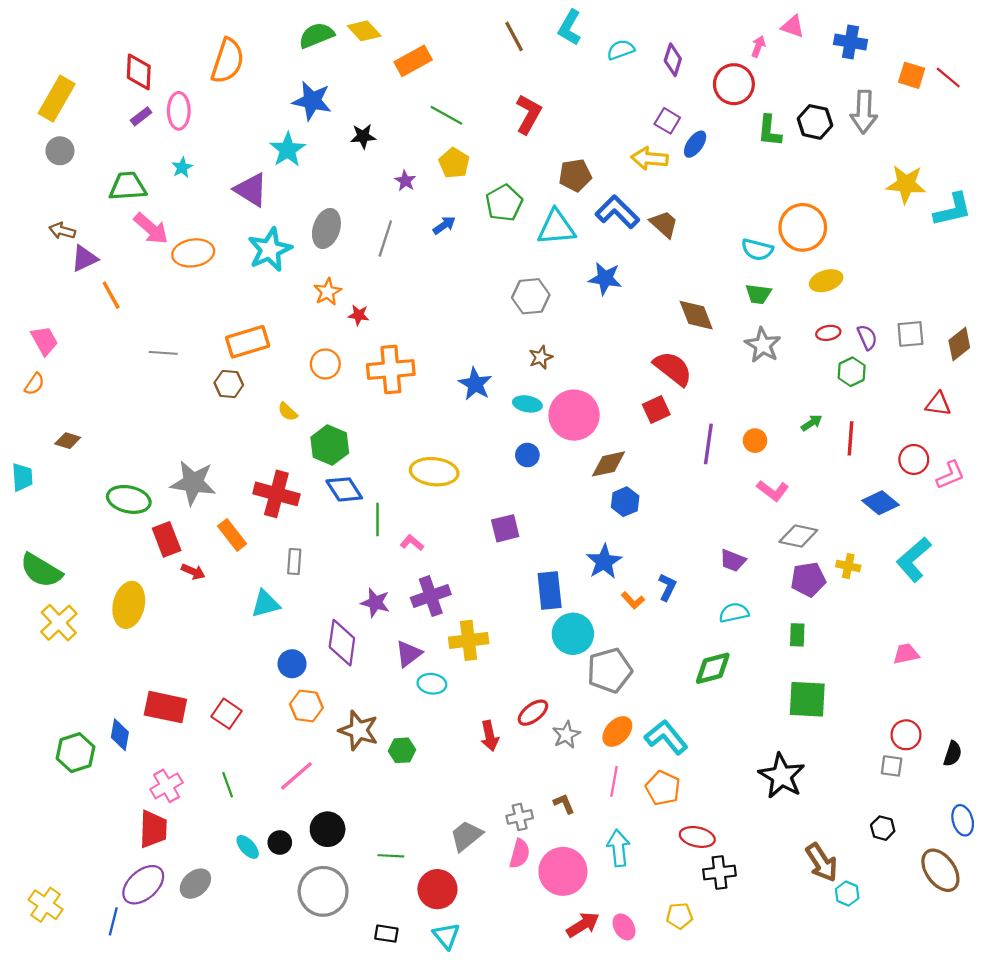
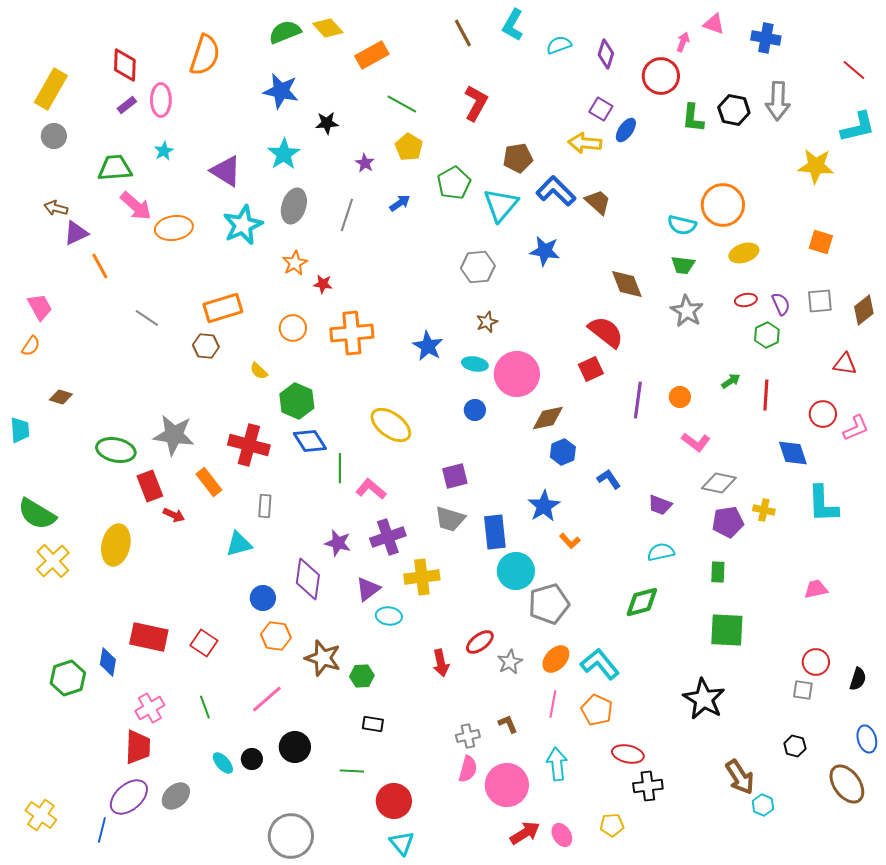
orange square: (912, 75) -> (821, 242), moved
cyan star: (288, 150) -> (284, 154), moved
cyan L-shape: (953, 210) -> (858, 127), moved
cyan triangle: (556, 227) -> (501, 205), turned -45
gray line: (163, 353) -> (147, 318), turned 30
yellow ellipse: (434, 472) -> (391, 425), turned 30
blue diamond: (880, 503) -> (793, 453), turned 32
pink L-shape: (412, 543) -> (371, 489), size x1.4
cyan L-shape: (914, 559) -> (823, 504), turned -51
blue L-shape: (667, 587) -> (609, 479), moved, turned -60
gray trapezoid: (466, 836) -> (450, 519), moved, turned -124
gray circle: (323, 891) -> (291, 836), moved
black rectangle: (386, 934) -> (373, 724), moved

